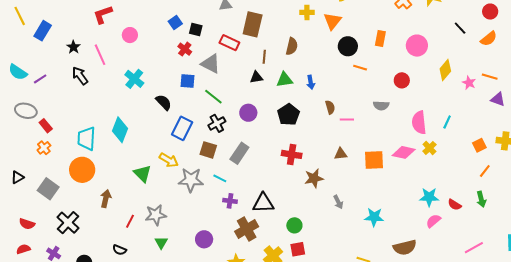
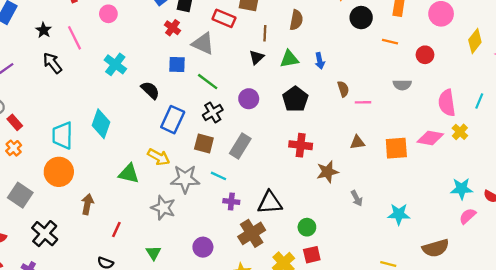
orange line: (360, 68) -> (390, 42), moved
black triangle: (256, 77) -> (257, 57), turned -32
green triangle: (142, 174) -> (129, 174), turned -30
gray star: (156, 215) -> (163, 208), moved, turned 30

